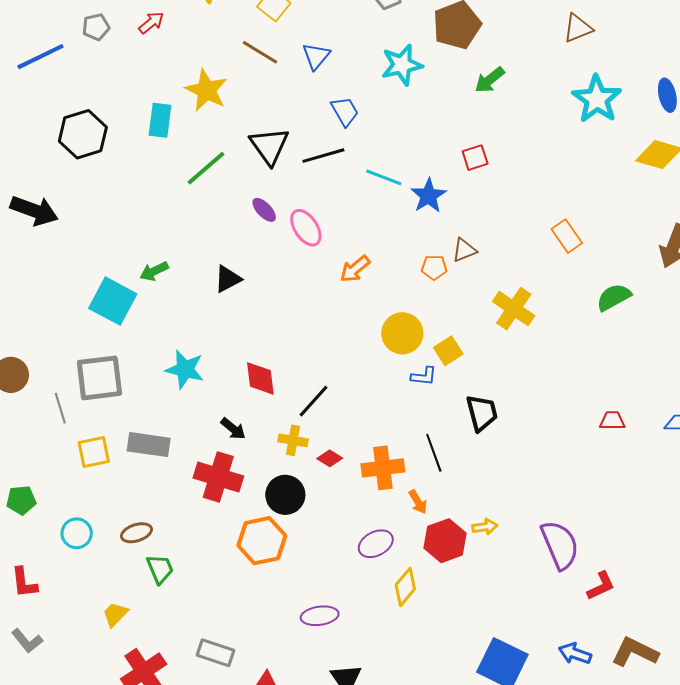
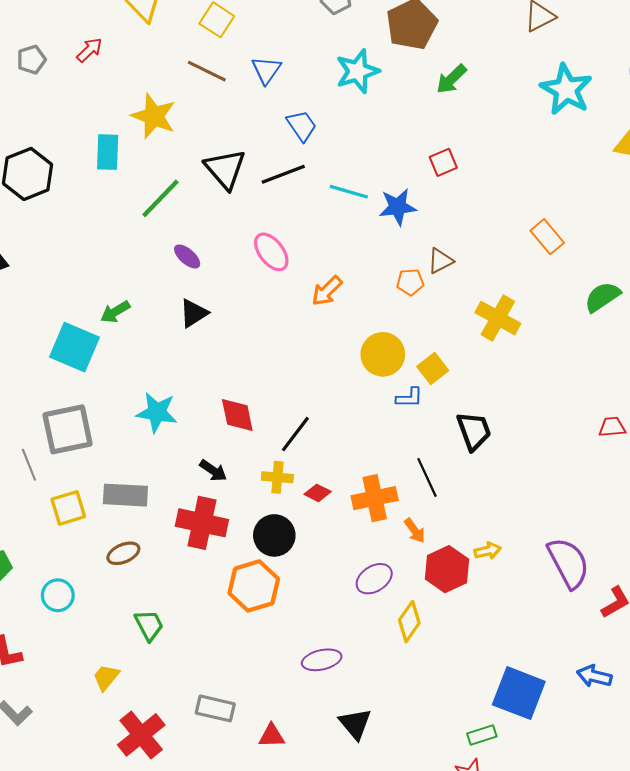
blue star: (428, 196) -> (398, 207), turned 30
purple ellipse: (264, 210) -> (187, 256), moved
brown ellipse: (136, 533) -> (123, 553), moved

